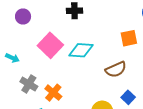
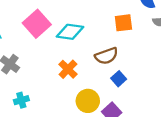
orange cross: (53, 93) -> (68, 69), moved
blue square: (128, 97) -> (119, 79), moved

